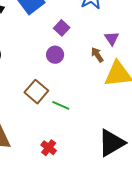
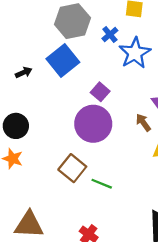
purple circle: (55, 55) -> (93, 124), size x1.8

